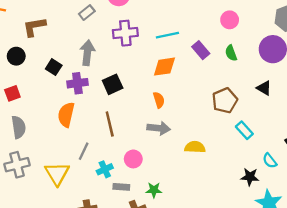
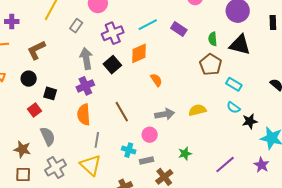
green semicircle: (231, 53) -> (213, 39), moved, turned 32
black square: (54, 67) -> (50, 93), moved
orange diamond: (164, 67) -> (139, 53), moved
black square: (113, 84) -> (112, 65), moved
black triangle: (264, 88) -> (240, 45), size x1.6
gray arrow: (159, 128) -> (165, 114), moved
gray line: (84, 151) -> (97, 140), moved
cyan semicircle: (270, 161) -> (233, 108), moved
cyan cross: (105, 169) -> (129, 150), turned -32
green star: (154, 190) -> (185, 154), moved

